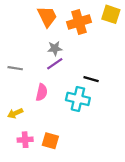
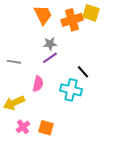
yellow square: (111, 14) -> (91, 13), moved
black line: (91, 79) -> (83, 72), turned 32
yellow arrow: (15, 113) -> (14, 103), size x1.5
pink cross: (25, 140) -> (23, 127), turned -32

